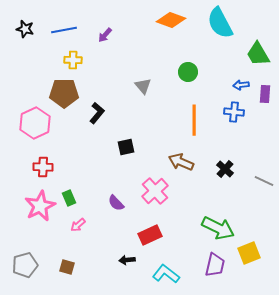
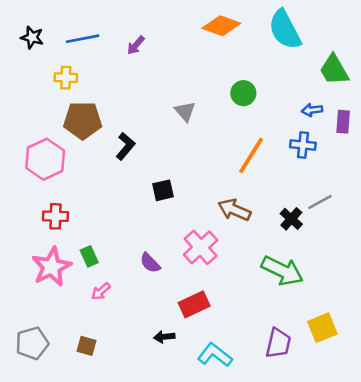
yellow cross: (73, 60) -> (66, 78), moved
orange line: (194, 120) -> (251, 155), turned 32
gray line: (264, 181) -> (320, 202), moved, turned -54
green arrow: (218, 228) -> (282, 271), moved

